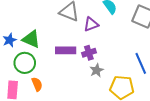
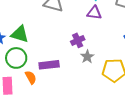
purple triangle: (91, 24) -> (94, 13), moved, turned 35
purple rectangle: (66, 50) -> (49, 65), moved

